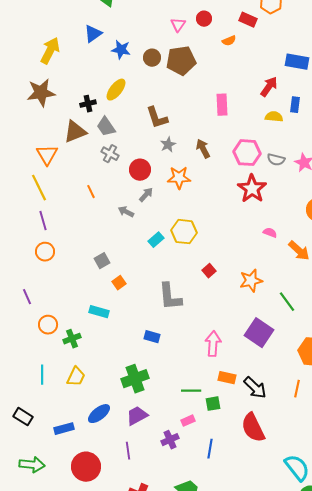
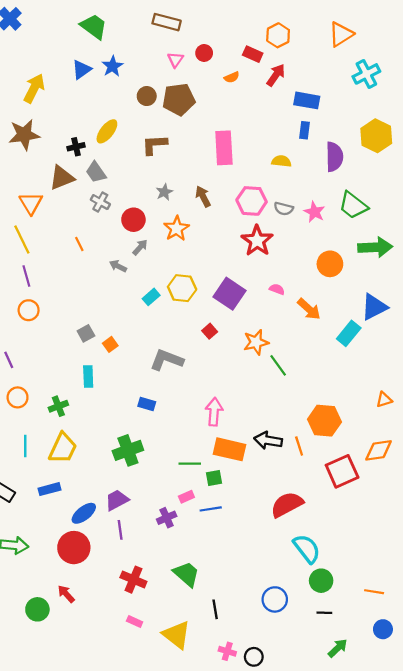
blue star: (121, 50) -> (112, 66), moved, turned 30
red arrow: (269, 87) -> (276, 75), moved
pink rectangle: (222, 105) -> (224, 148), size x1.4
blue rectangle: (295, 105) -> (305, 130), moved
brown L-shape: (157, 118) -> (154, 145), moved, turned 105
orange star: (179, 178) -> (177, 229), turned -30
gray square: (102, 261) -> (86, 333), moved
gray L-shape: (170, 297) -> (167, 360), turned 116
green line: (287, 302) -> (278, 365), moved
cyan rectangle: (99, 312) -> (88, 376), turned 72
orange circle: (48, 325) -> (18, 397), moved
purple square: (259, 333) -> (229, 294), moved
yellow trapezoid: (76, 377) -> (63, 448), size x1.4
orange rectangle: (227, 378) -> (229, 449), size x1.6
black arrow: (255, 388) -> (268, 440), moved, turned 145
orange line: (297, 389) -> (299, 446), moved, turned -30
blue ellipse: (99, 414) -> (84, 513), moved
purple trapezoid: (137, 416) -> (117, 500), moved
red semicircle: (253, 428) -> (287, 504), moved, turned 88
blue rectangle: (64, 429) -> (50, 489), moved
blue line: (210, 449) -> (211, 509), moved, turned 72

